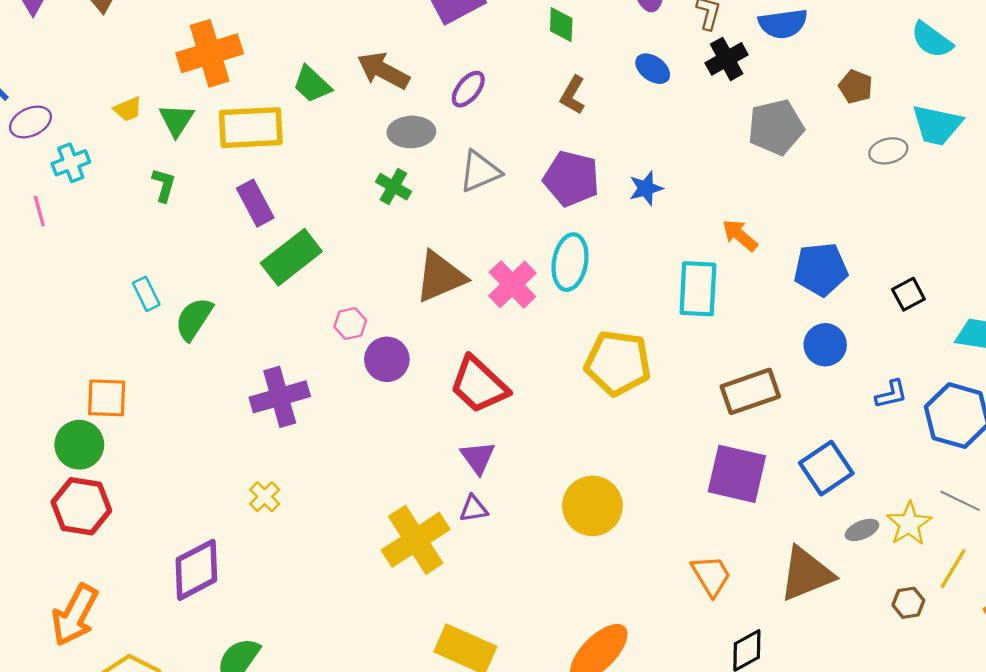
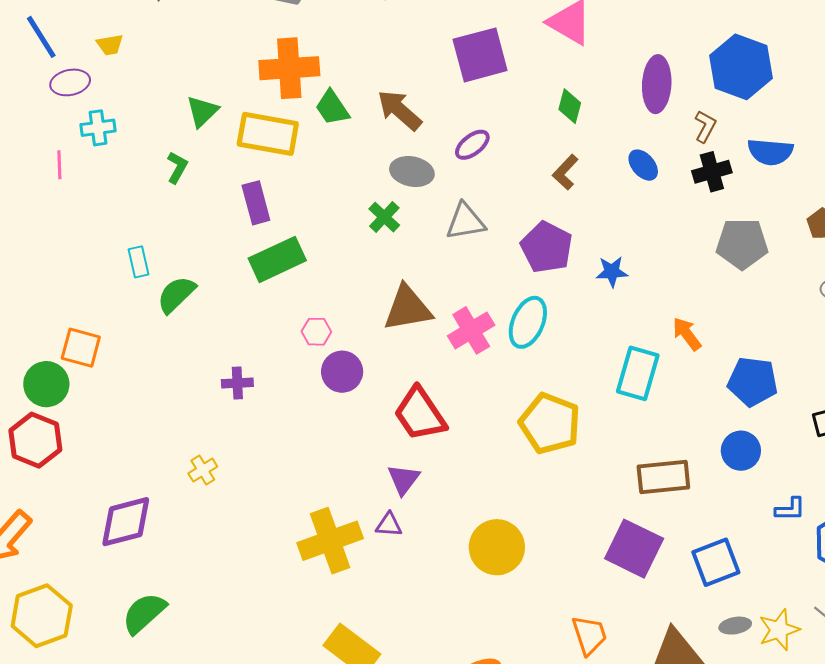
orange cross: (210, 53) -> (289, 68), moved
yellow trapezoid: (128, 109) -> (110, 45), moved
purple cross: (280, 397) -> (237, 383), size x0.6

